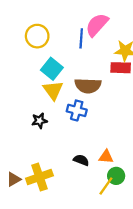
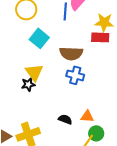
yellow triangle: (53, 90) -> (34, 72), moved
blue cross: (77, 110) -> (75, 75), moved

